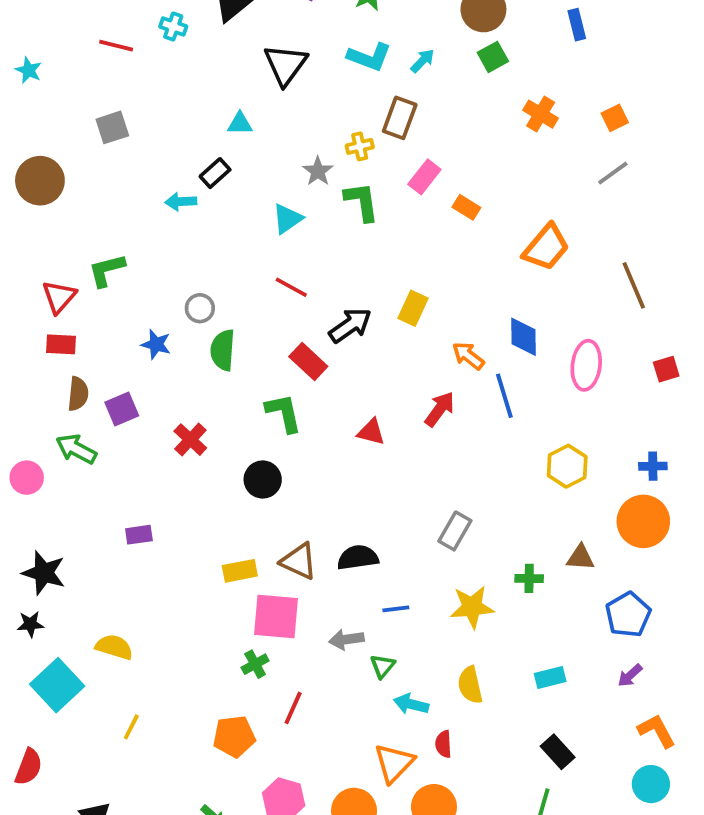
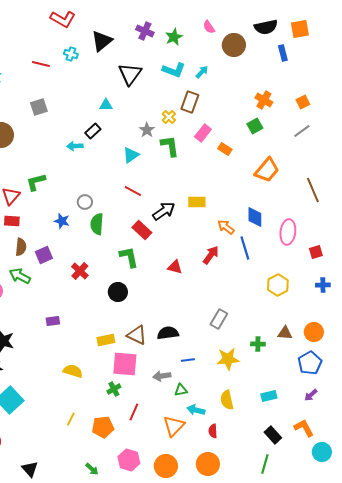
green square: (493, 57) -> (255, 126), moved
yellow cross: (360, 146) -> (169, 117), turned -32
yellow rectangle: (413, 308) -> (197, 202), turned 66
red square: (666, 369) -> (316, 252), moved
orange circle: (643, 521) -> (314, 332), moved, size x0.7
yellow semicircle: (114, 647) -> (73, 371), moved
green triangle: (383, 666) -> (181, 390), turned 40
yellow line: (131, 727) -> (71, 419), moved
orange L-shape: (657, 731) -> (304, 428), moved
orange triangle: (394, 763) -> (174, 426), moved

